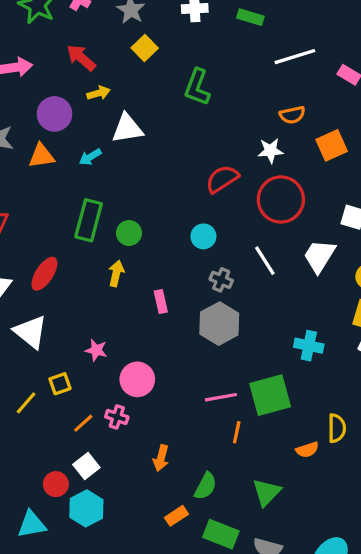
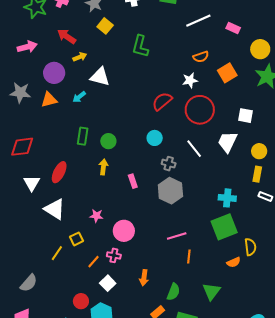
white triangle: (127, 128) -> (100, 77), turned 30
green rectangle: (89, 220) -> (83, 136), size x0.7
green square: (270, 395) -> (224, 227), moved
white square: (86, 466) -> (108, 283), moved

